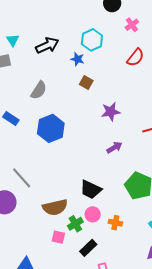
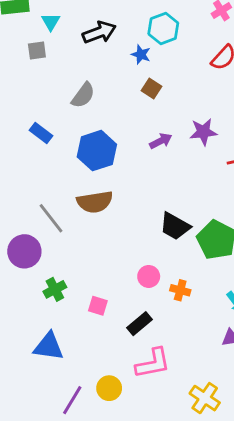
purple star: (111, 112) -> (203, 132), moved
purple arrow: (114, 147) -> (161, 141), moved
black trapezoid: (91, 189) -> (175, 226), moved
brown semicircle: (55, 207) -> (95, 202), moved
green cross: (75, 224) -> (55, 289), moved

